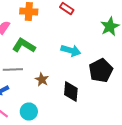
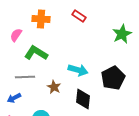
cyan arrow: (71, 50) -> (78, 70), moved

